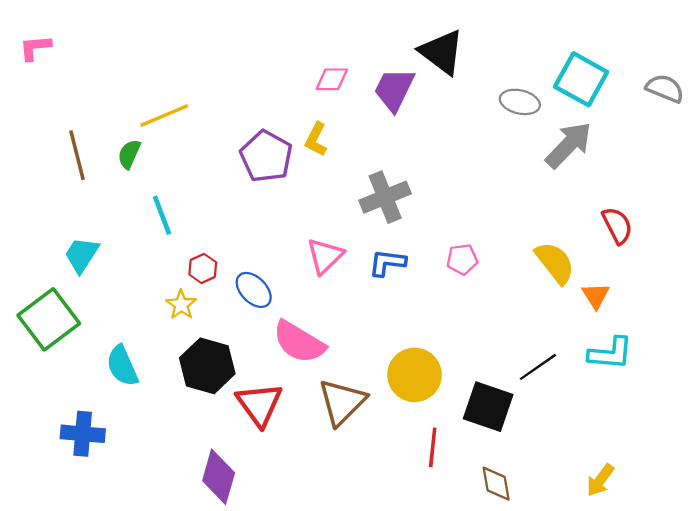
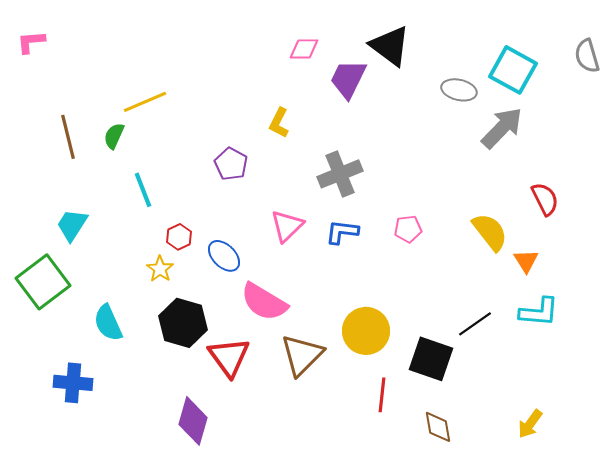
pink diamond: (332, 79) -> (304, 49), moved
gray semicircle: (665, 88) -> (587, 56), moved, turned -128
purple pentagon: (266, 156) -> (231, 164), moved, size x0.7

